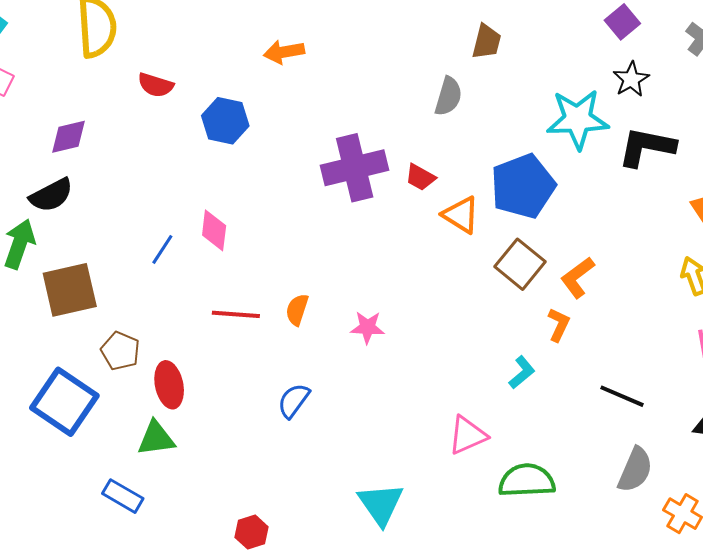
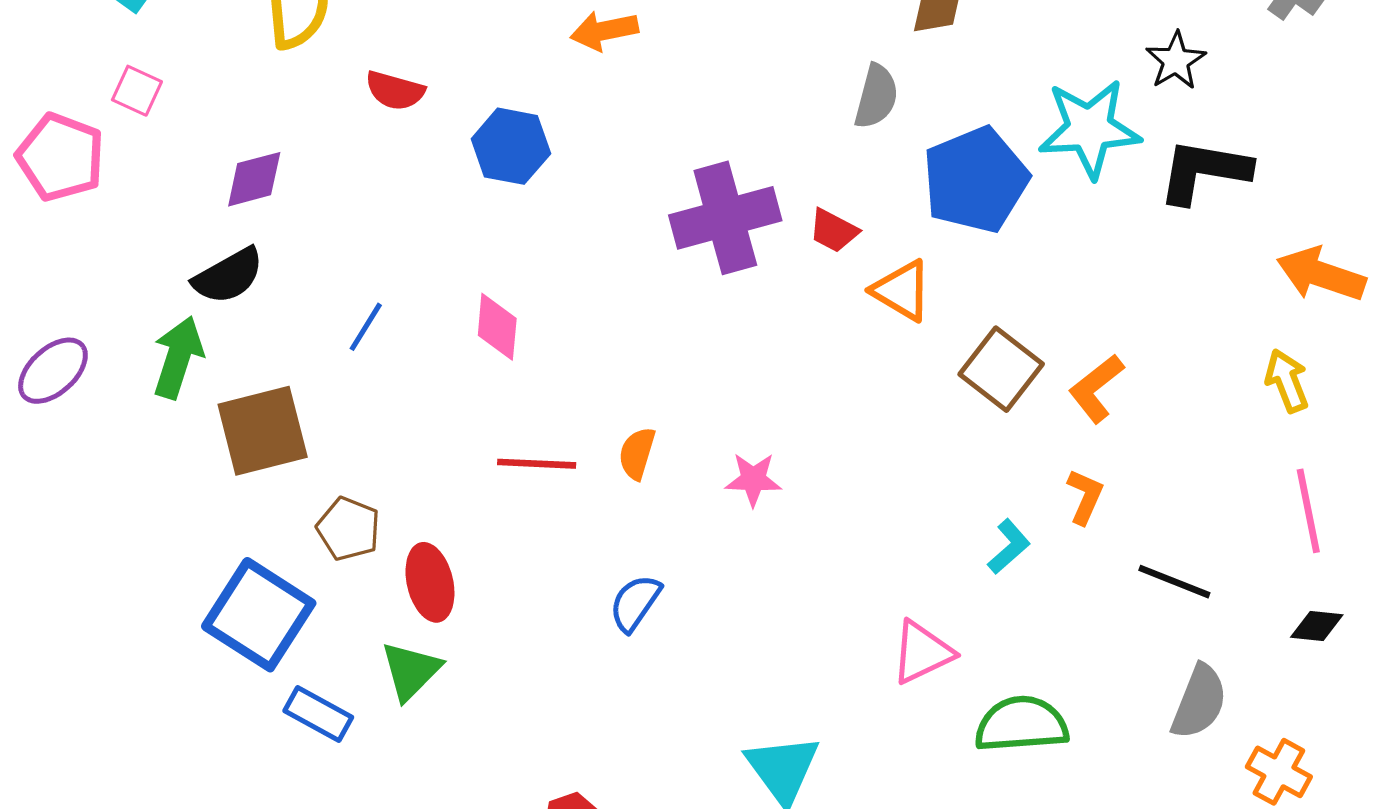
blue pentagon: (523, 186) -> (976, 180), moved
blue line: (162, 249) -> (366, 327), moved
orange L-shape: (559, 325) -> (1085, 497), moved
green triangle: (156, 438) -> (411, 671), turned -36
blue rectangle: (123, 496) -> (318, 714), moved

